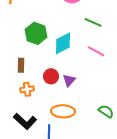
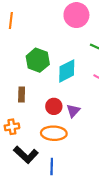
orange cross: (27, 89) -> (12, 127), moved
orange ellipse: (63, 111) -> (54, 133), moved

